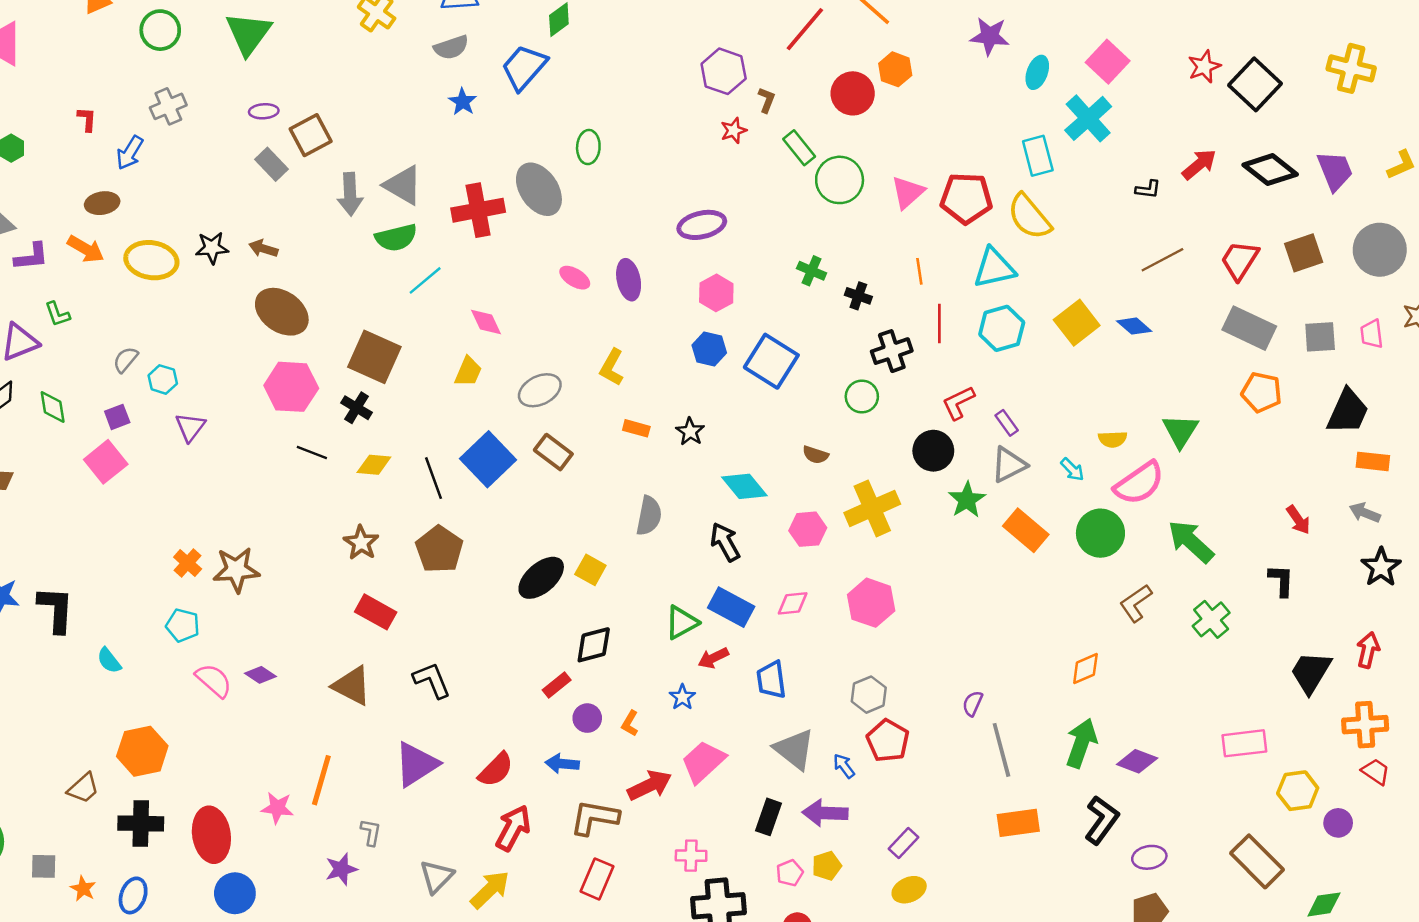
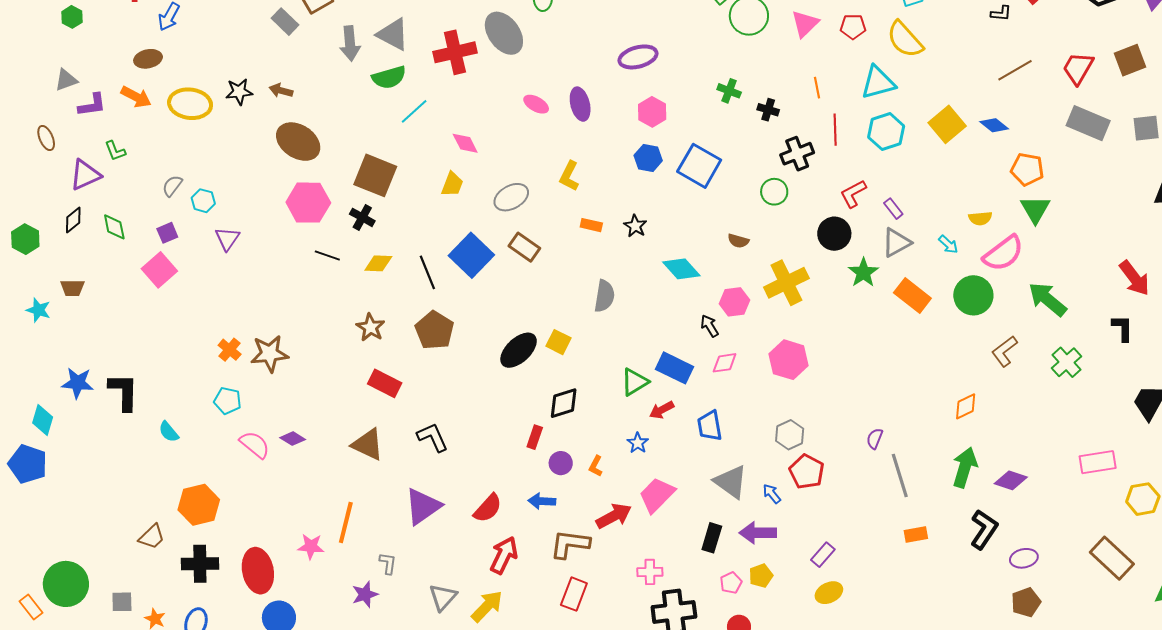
red pentagon: (966, 198) -> (853, 27), size x0.6
orange pentagon: (1262, 392) -> (1027, 169), moved
red arrow: (1298, 520) -> (1134, 278), size x1.5
black arrow: (725, 542) -> (709, 326), moved, size x0.7
red rectangle: (557, 685) -> (535, 437), turned -30
orange rectangle: (1018, 823) -> (916, 534), size x0.7

